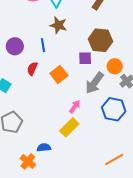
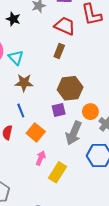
blue line: (43, 45) -> (21, 111), moved
pink arrow: (75, 107) -> (41, 158), moved
yellow rectangle: (69, 127) -> (58, 172), moved

